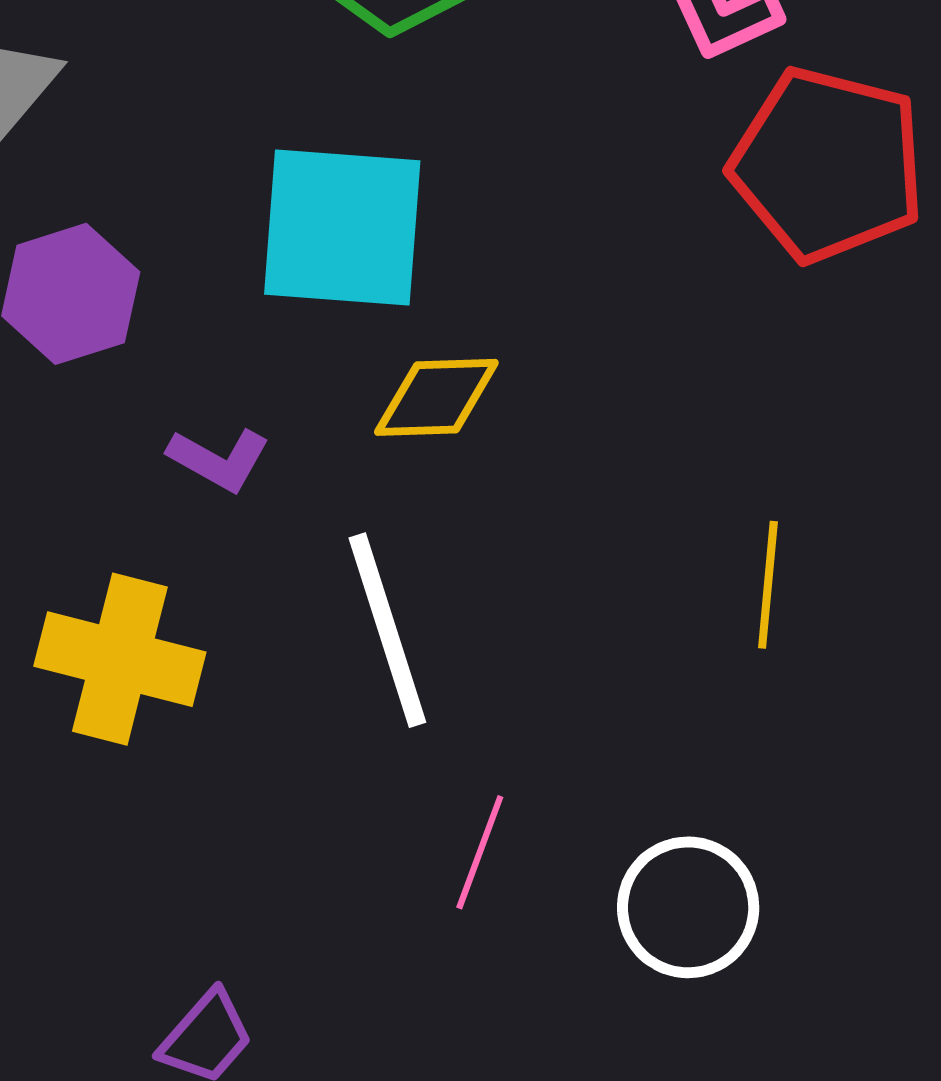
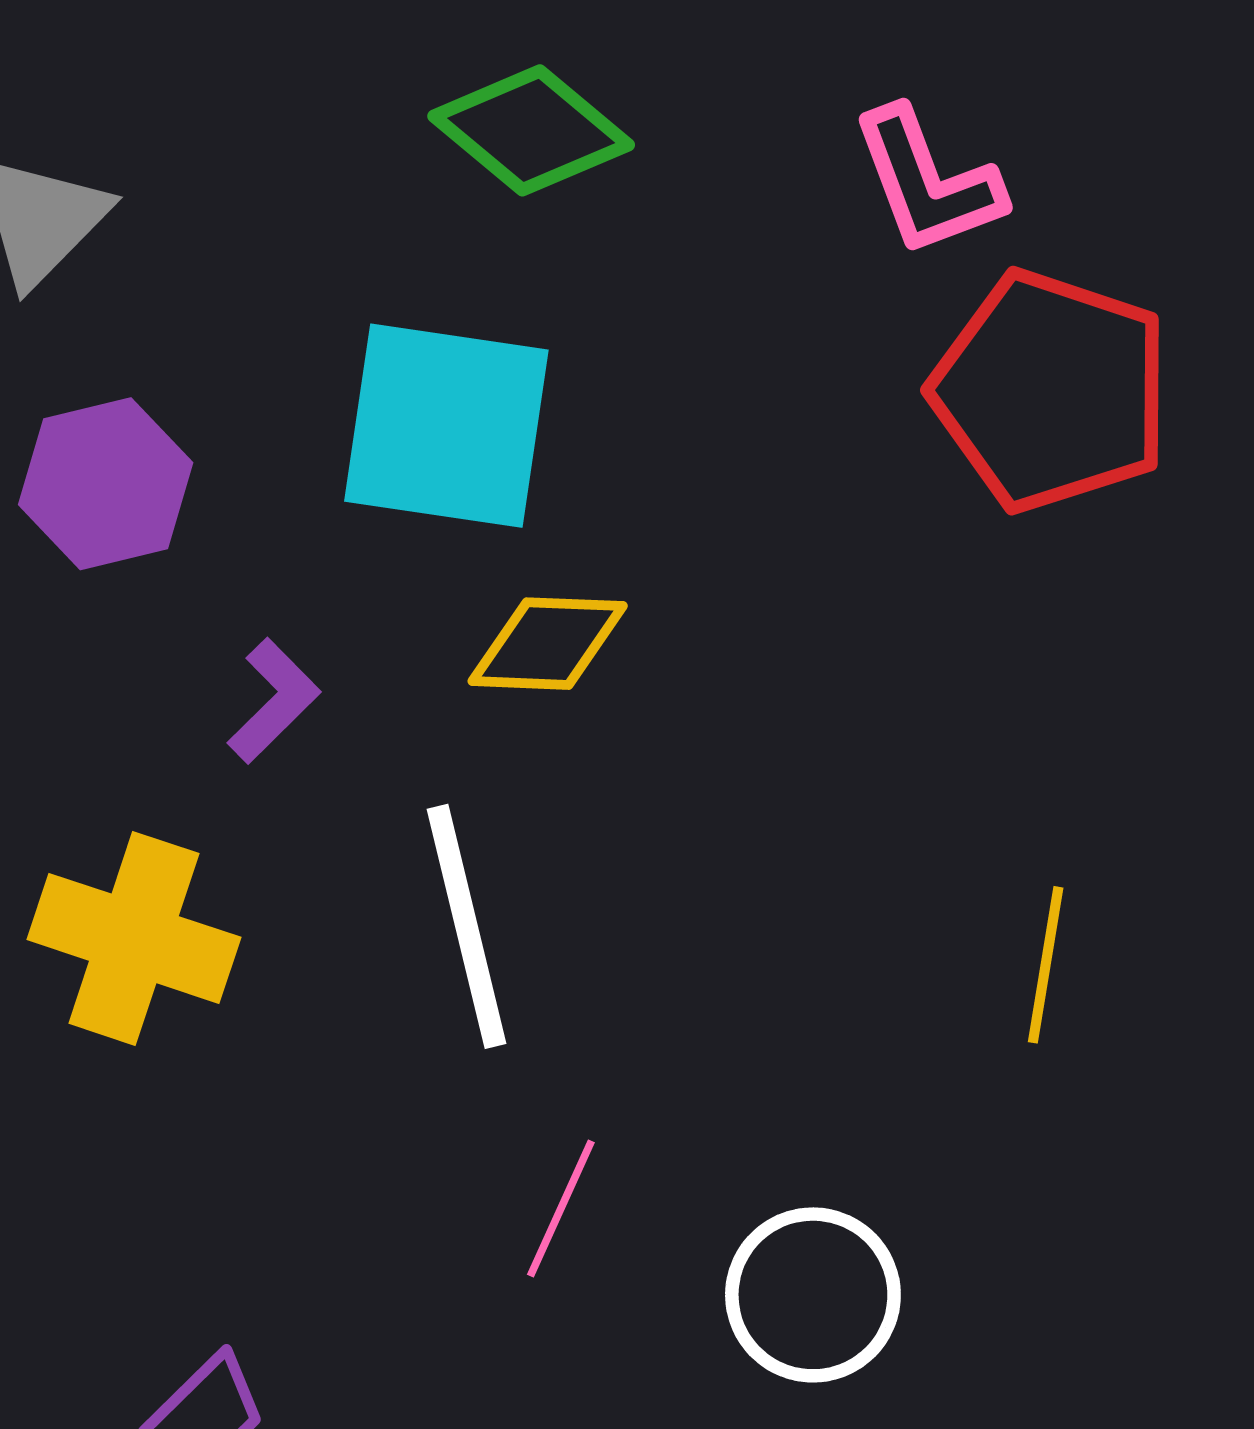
purple L-shape: (219, 459) -> (274, 701), turned -78
yellow line: (768, 585) -> (1046, 965), moved

